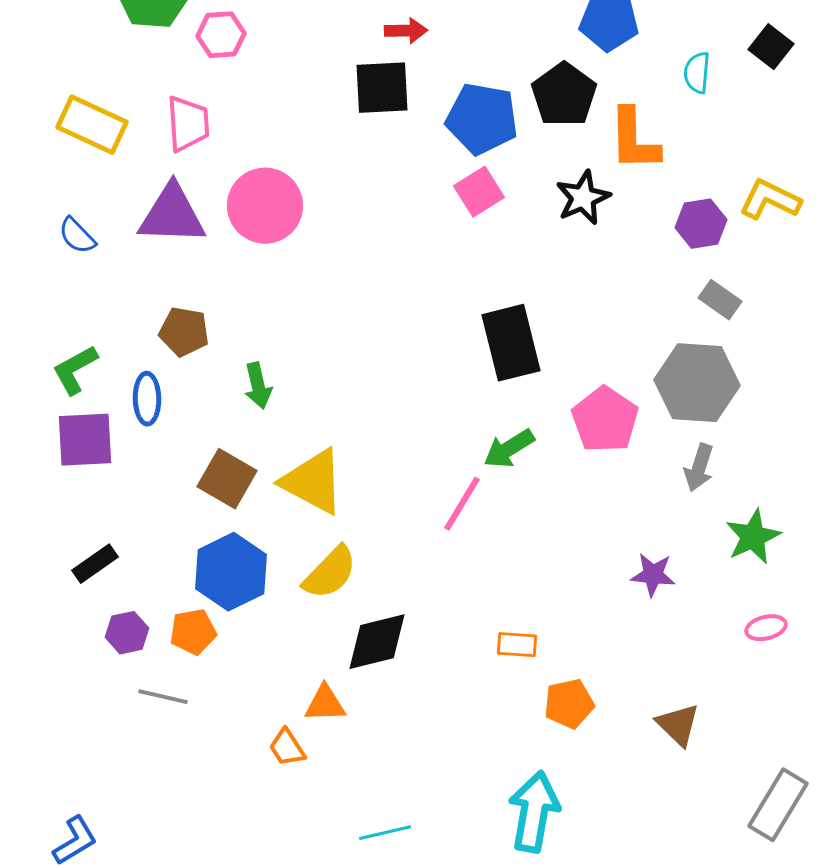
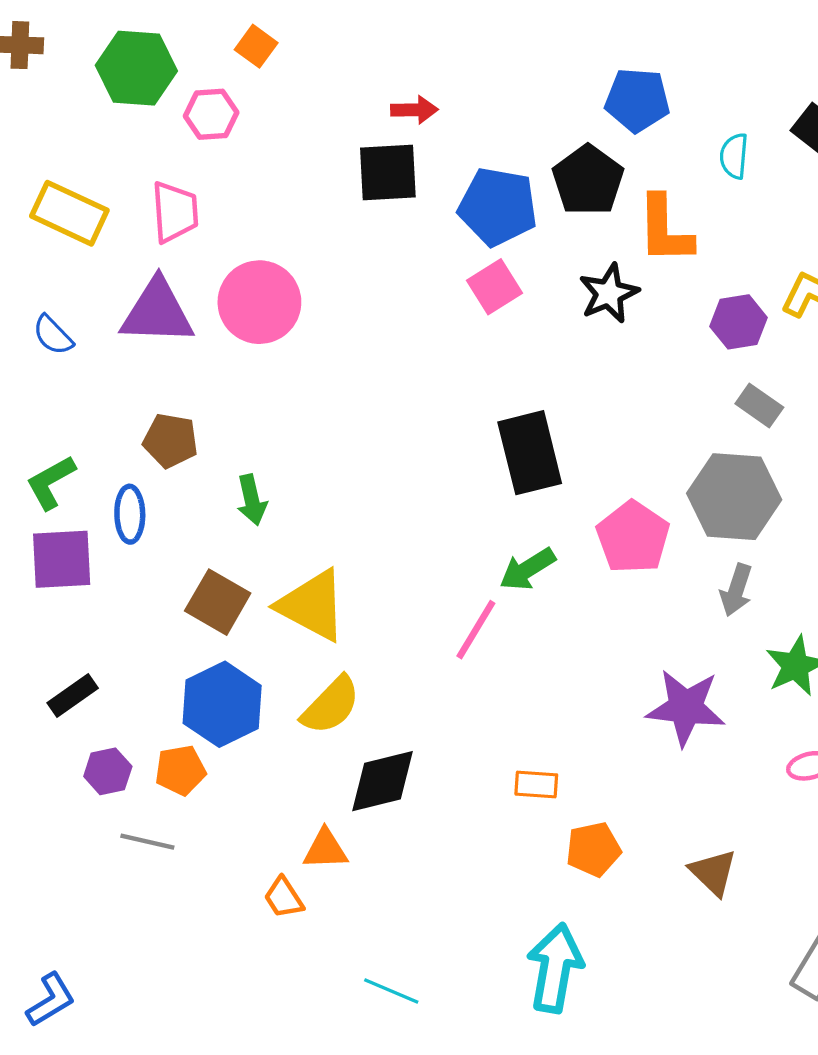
purple star: (653, 575) -> (686, 708), size x1.6
cyan line: (385, 833) -> (391, 991), turned 36

